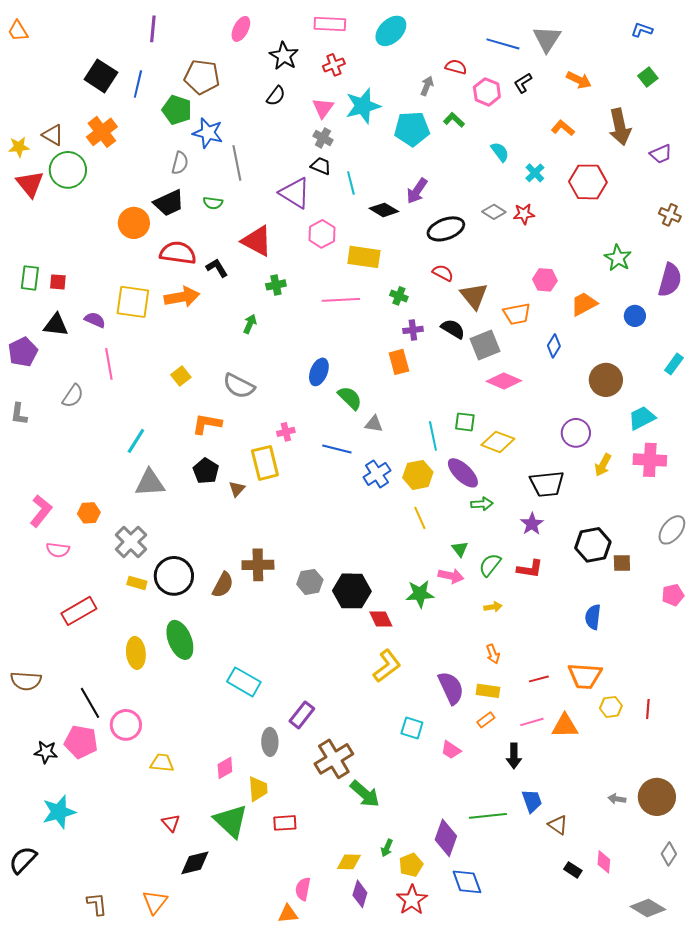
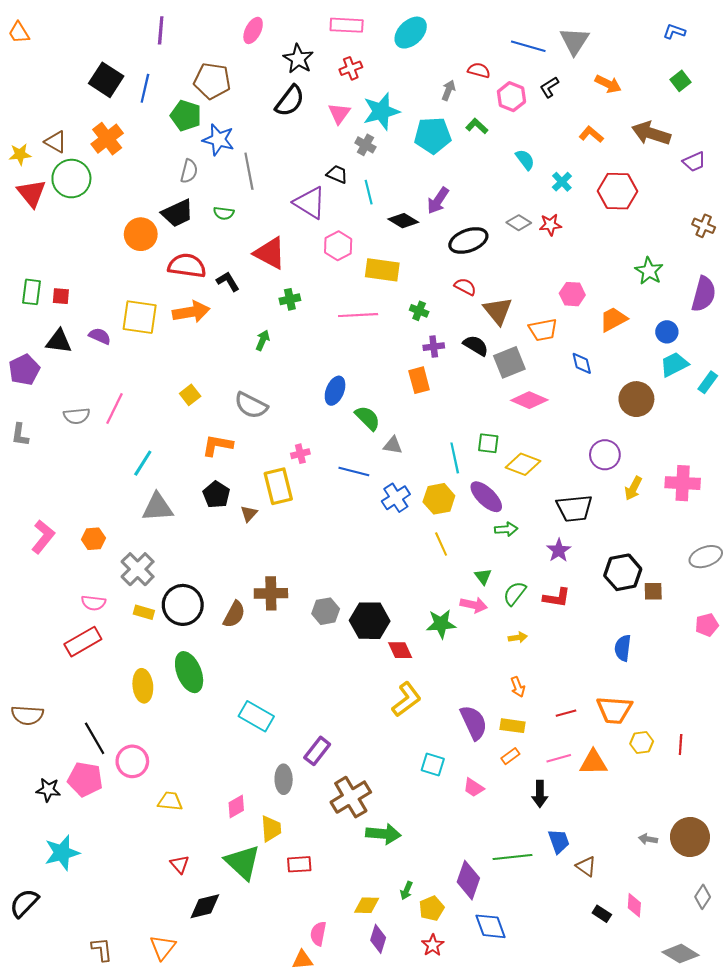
black semicircle: (276, 96) -> (290, 101), size x1.5
brown arrow: (620, 127) -> (651, 133), turned 120
gray cross: (323, 138) -> (365, 145), moved
blue diamond: (554, 346) -> (582, 363), turned -45
pink line: (109, 364) -> (114, 409), moved, turned 36
gray semicircle: (73, 396) -> (77, 416), turned 50
cyan trapezoid: (642, 418) -> (674, 364), moved
gray ellipse: (672, 530) -> (706, 557), turned 32
pink semicircle: (58, 550) -> (93, 603), moved
green arrow: (365, 794) -> (383, 834), turned -36
red star: (412, 900) -> (433, 945), size x0.7

